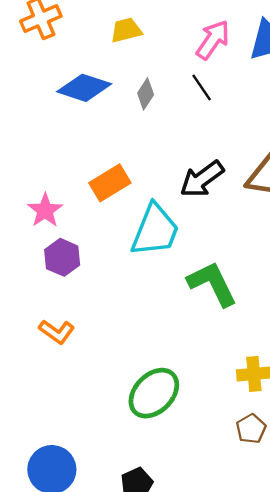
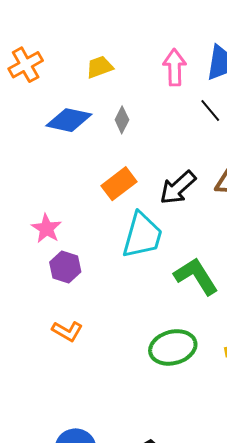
pink arrow: (213, 40) -> (175, 67), turned -30
black line: (202, 88) -> (210, 111), moved
orange rectangle: (110, 183) -> (119, 184), moved
green ellipse: (154, 393) -> (173, 347), moved, turned 36

